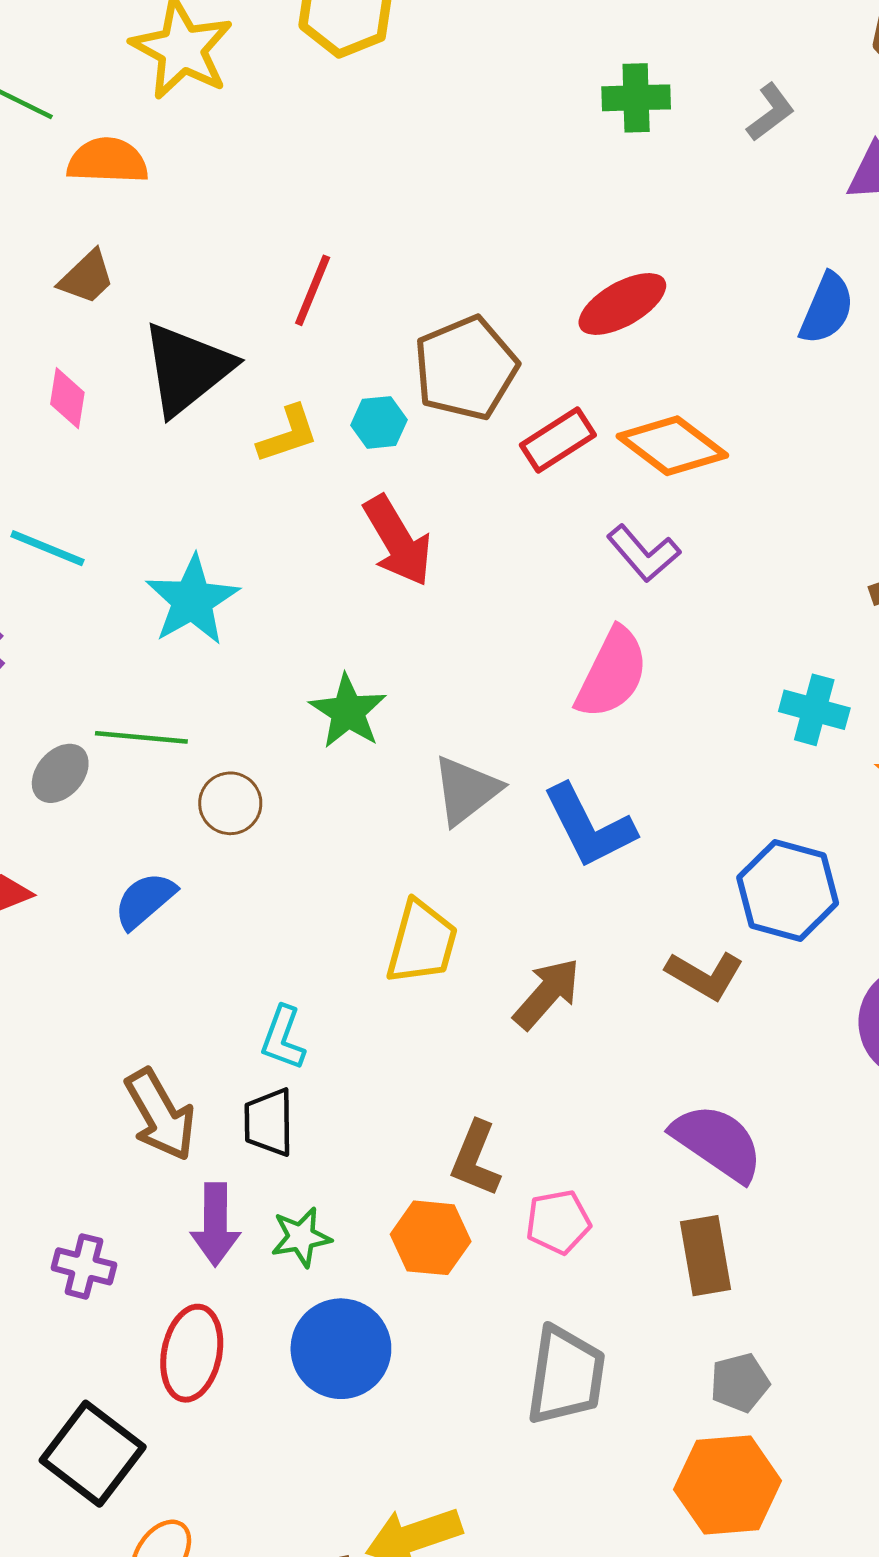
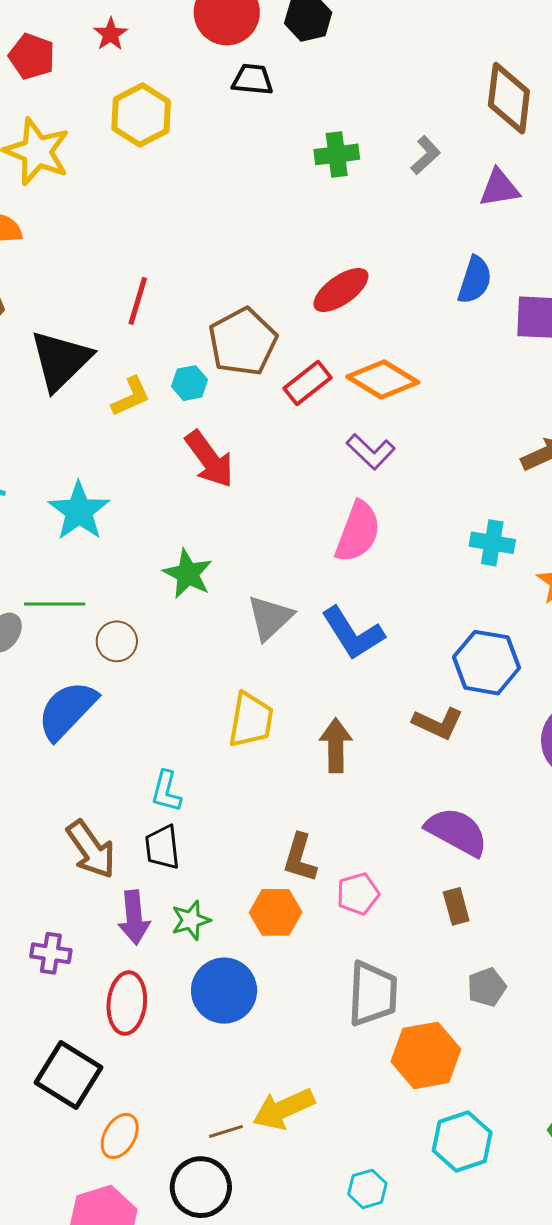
blue semicircle: (145, 900) -> (67, 710), size x1.5
brown arrow: (547, 994) -> (336, 745), turned -36
brown rectangle: (705, 1256) -> (456, 906), size x0.7
orange hexagon: (728, 1485) -> (426, 1055), moved

